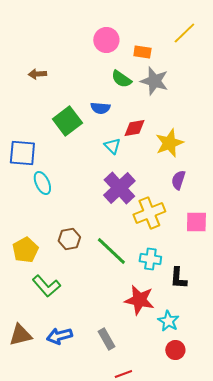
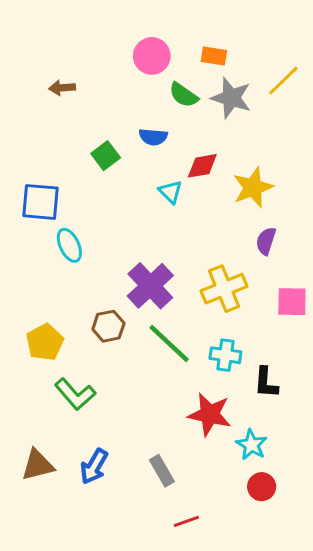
yellow line: (184, 33) -> (283, 81), moved
pink circle: (106, 40) -> (152, 56), moved
green square: (67, 121) -> (106, 156), size x0.7
purple cross: (119, 188) -> (150, 286), moved
blue arrow: (59, 336) -> (94, 466), turned -45

